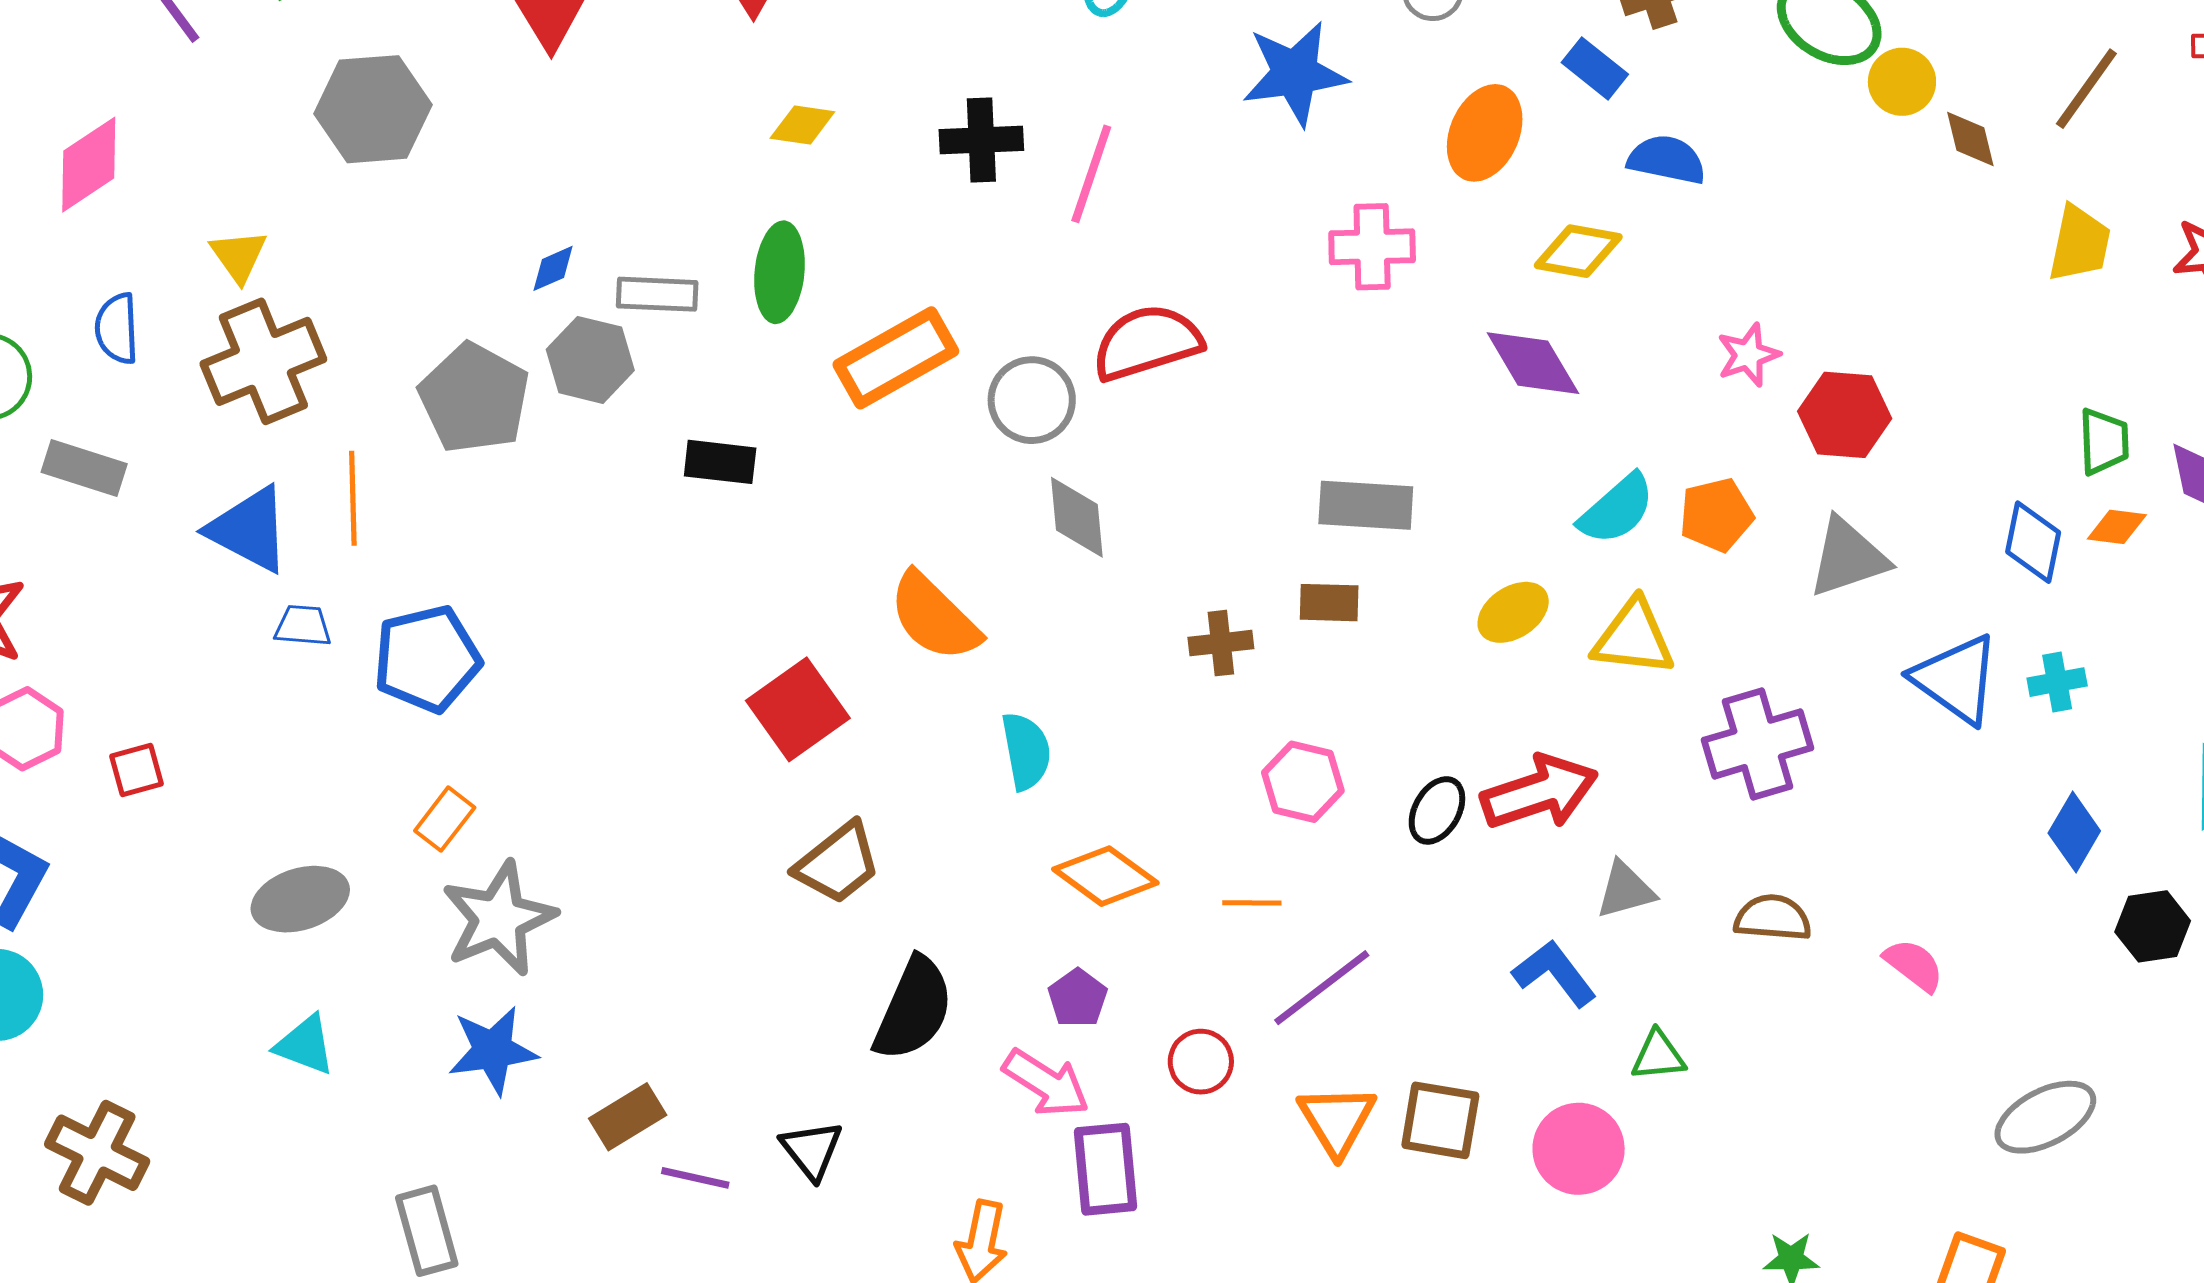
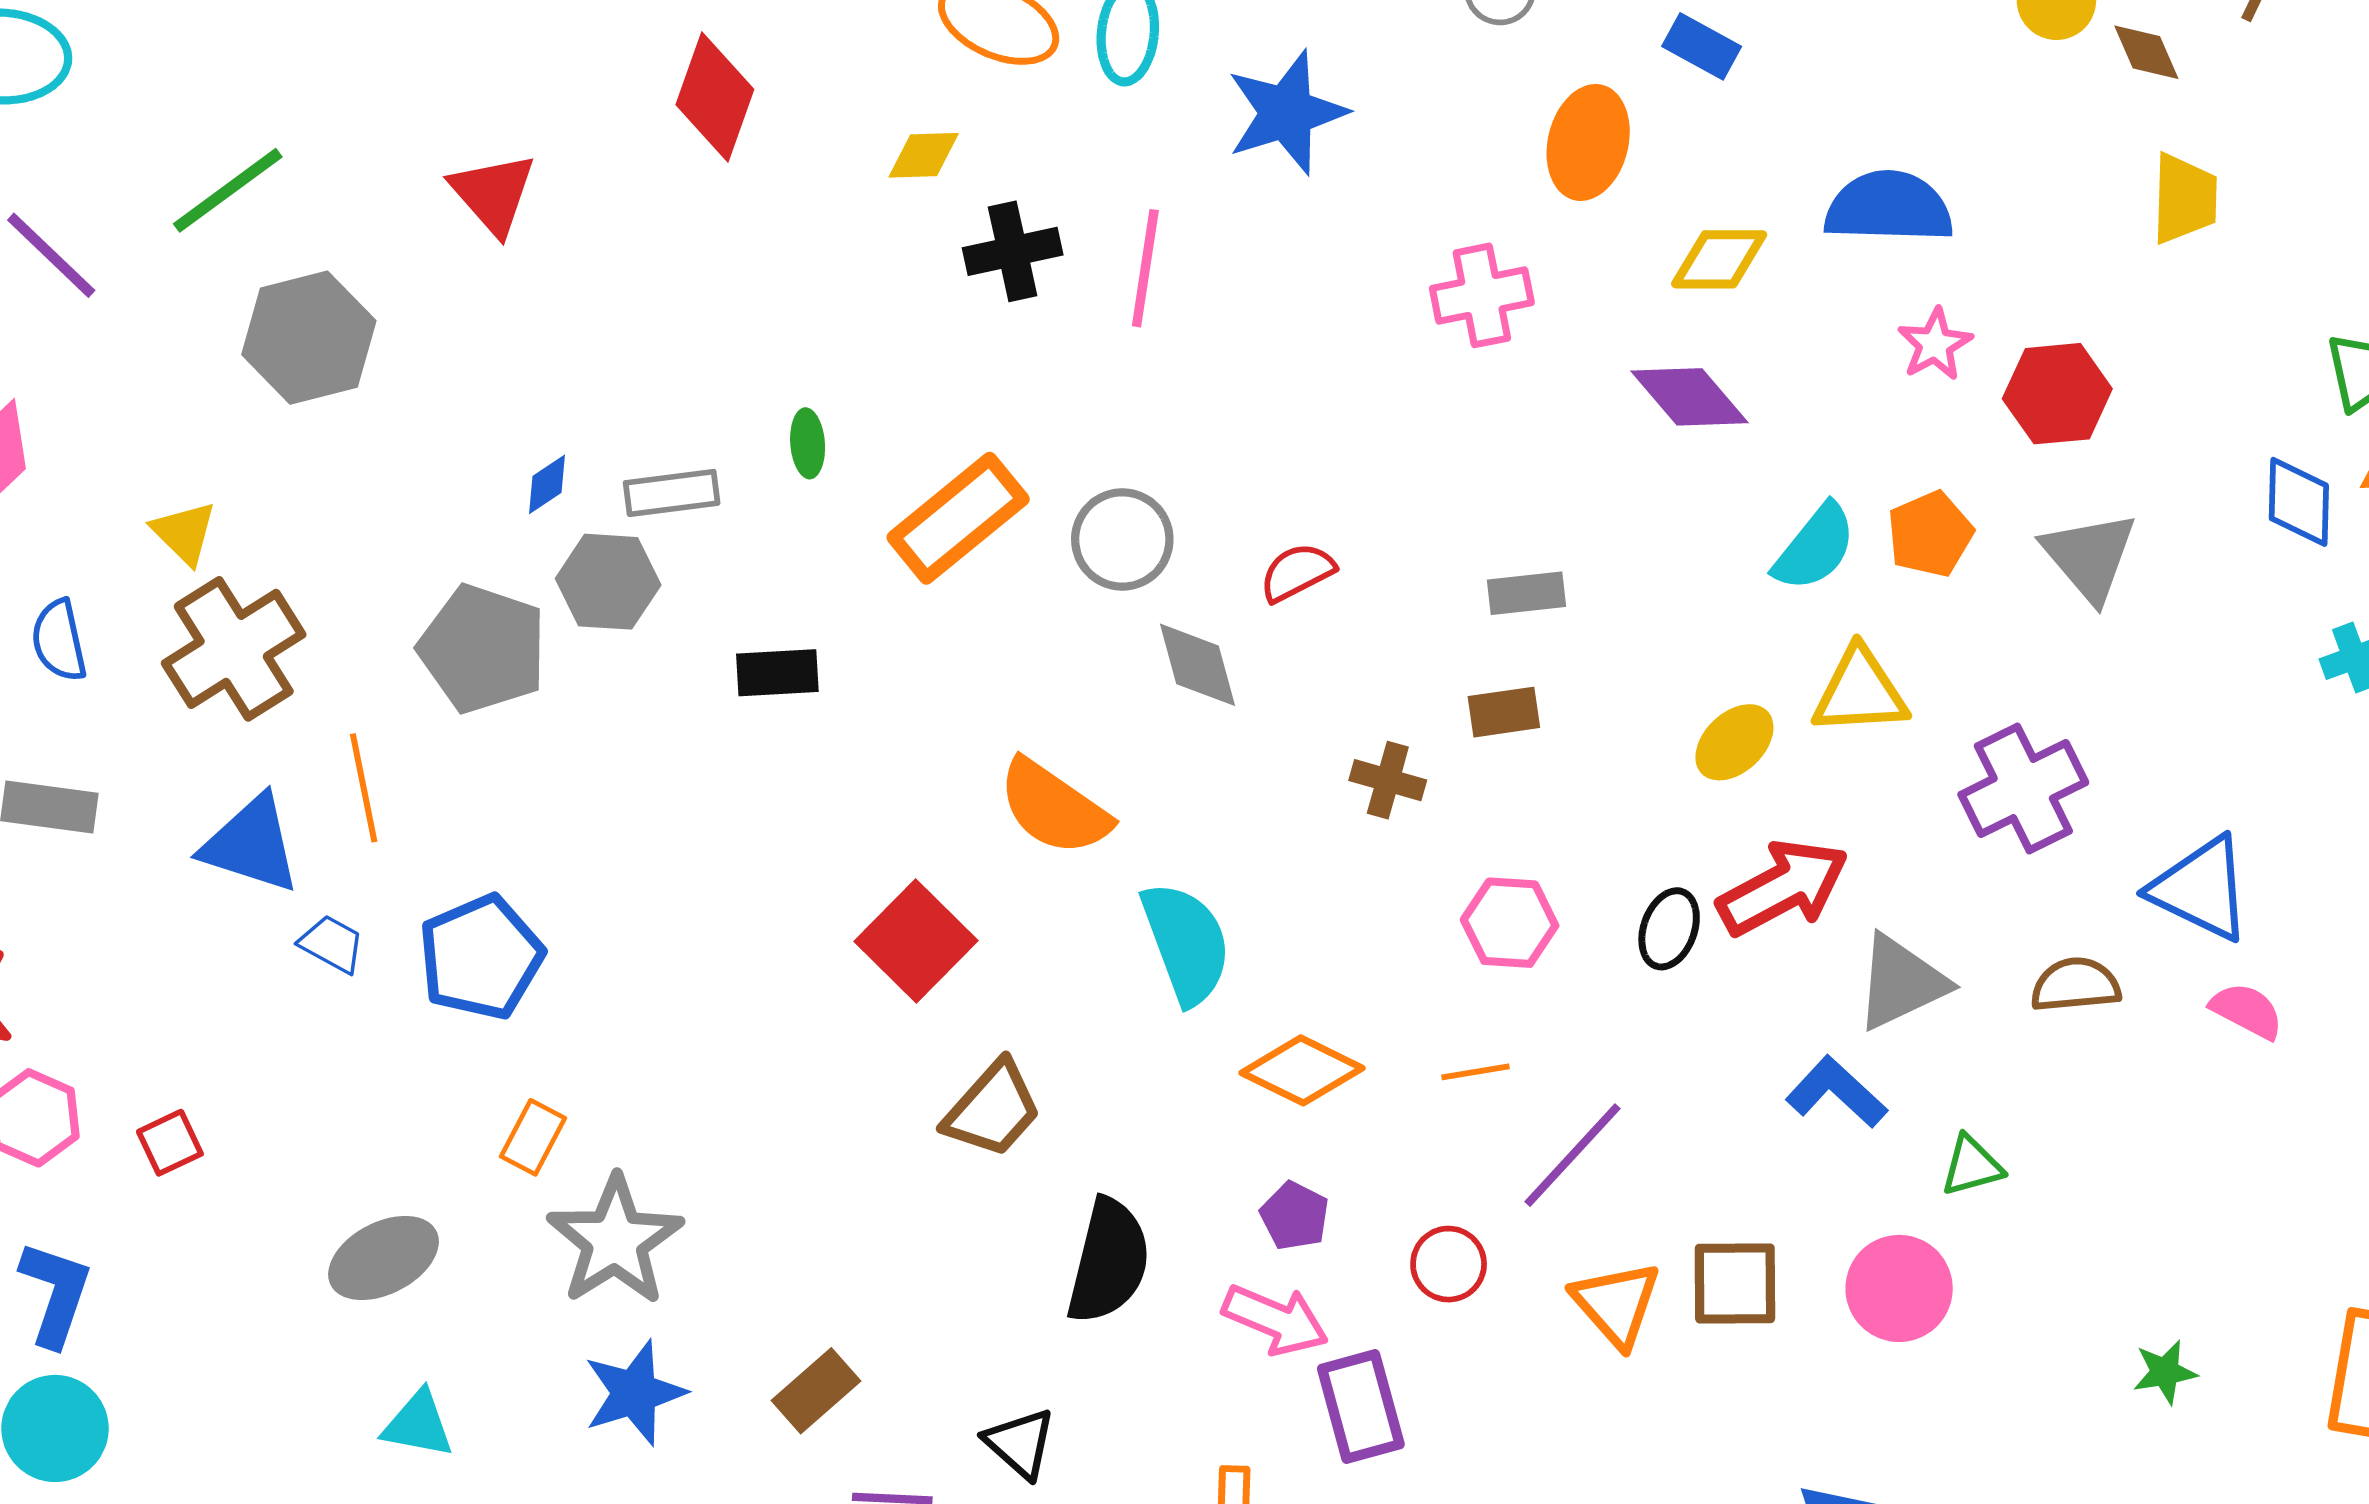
blue star: (1295, 73) -> (1287, 113), moved
yellow diamond: (802, 125) -> (924, 155), moved
blue semicircle: (1667, 160) -> (1889, 207), moved, size x1.4
yellow trapezoid: (2079, 244) -> (2184, 199), moved
green ellipse: (780, 272) -> (808, 443), size x0.6
red semicircle: (1147, 343) -> (1297, 572), moved, size x0.6
gray rectangle: (1366, 505) -> (1526, 593), size x0.7
gray triangle: (1848, 557) -> (2090, 557), turned -42
yellow ellipse: (1513, 612) -> (1734, 742), moved
blue trapezoid: (303, 626) -> (332, 944), turned 34
brown cross: (1221, 643) -> (1388, 780), turned 32
blue triangle: (1956, 679) -> (2201, 889), moved
cyan semicircle: (1026, 751) -> (1186, 943), size x1.4
gray triangle: (1625, 890) -> (1901, 982), size x1.4
brown rectangle: (628, 1117) -> (816, 1391), moved

